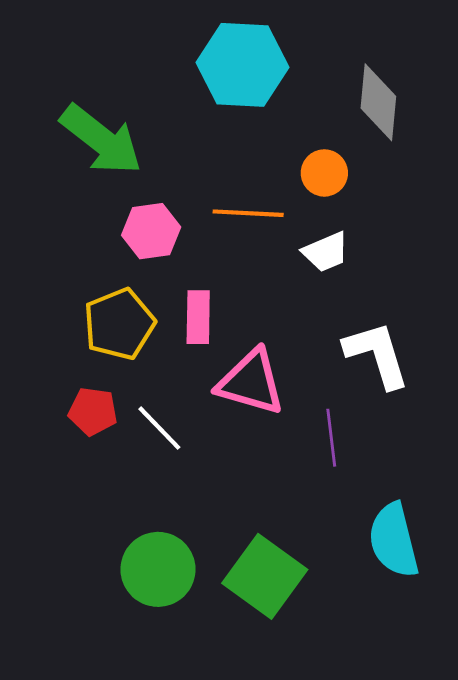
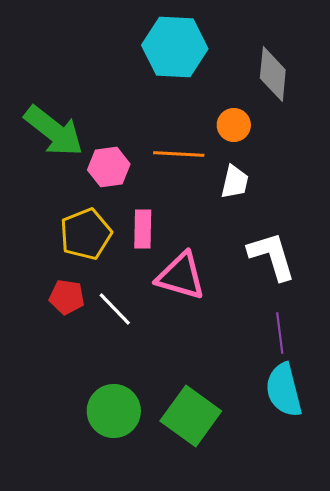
green arrow: (101, 140) -> (54, 131), moved
white trapezoid: (326, 252) -> (235, 182), turned -54
purple line: (331, 438) -> (280, 333), moved

